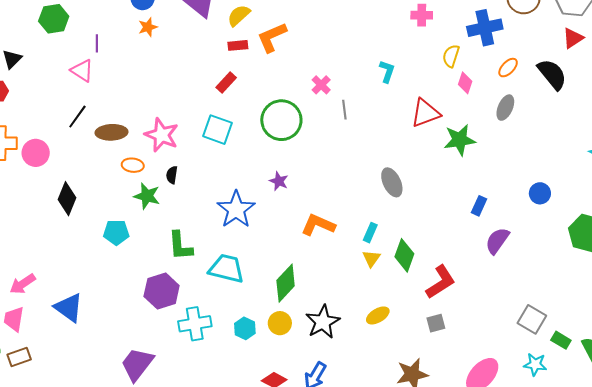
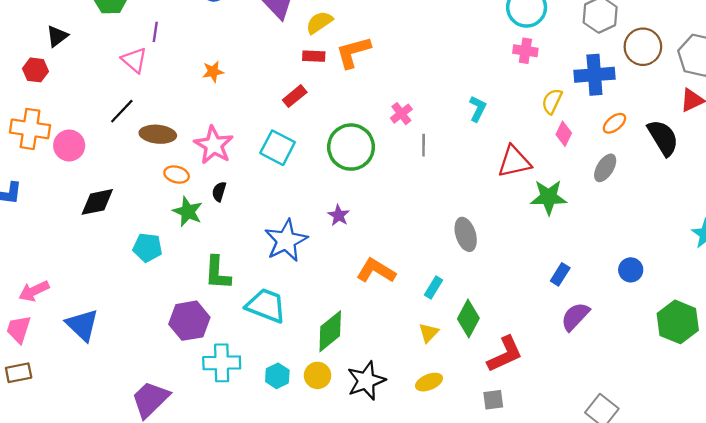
orange star: (148, 27) -> (213, 72), moved
black diamond: (67, 199) -> (97, 202), turned 48
yellow triangle: (371, 259) -> (429, 333), moved

